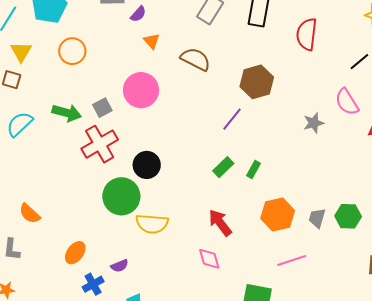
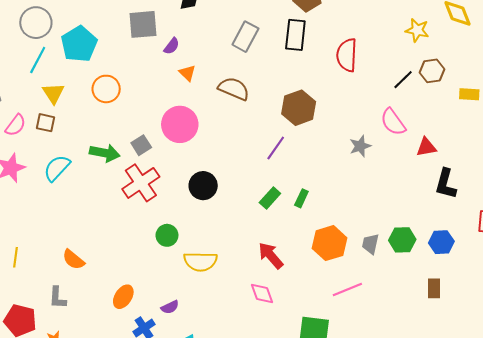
black circle: (147, 165) -> (203, 186), moved
green circle: (121, 196) -> (167, 235), size x0.6

